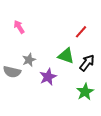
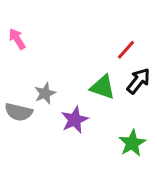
pink arrow: (19, 27) -> (17, 39), moved
black arrow: (87, 63) -> (138, 81), moved

